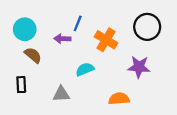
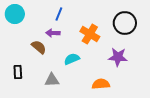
blue line: (78, 23) -> (59, 14), moved
cyan circle: (25, 29) -> (15, 14), moved
brown semicircle: (33, 55) -> (39, 47), moved

